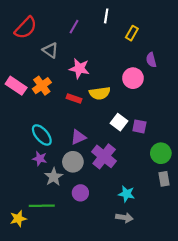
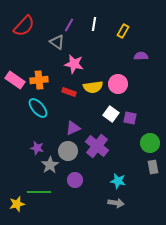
white line: (106, 16) -> (94, 24), moved
gray triangle: (50, 50) -> (57, 42), moved
purple semicircle: (151, 60) -> (141, 56), turned 104
pink circle: (133, 78) -> (118, 84), moved
orange cross: (42, 86) -> (39, 80), turned 30
cyan ellipse: (42, 135) -> (38, 108), moved

